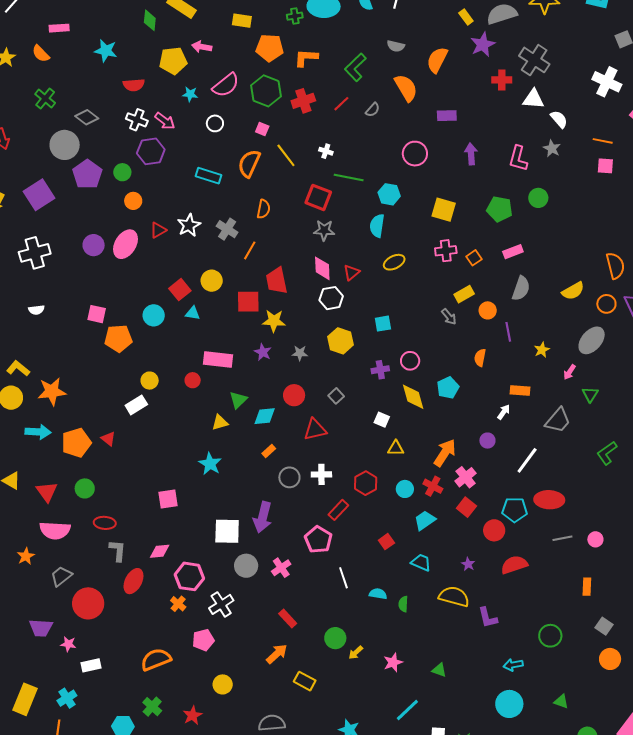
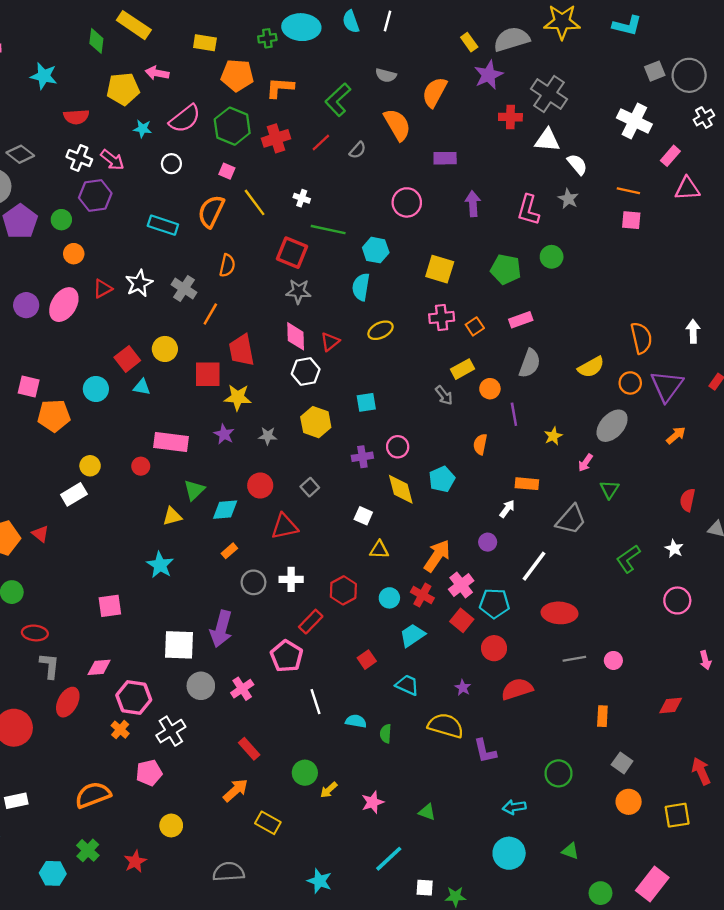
cyan pentagon: (515, 510) -> (494, 603), moved

